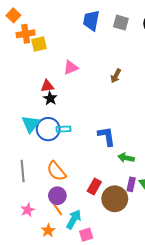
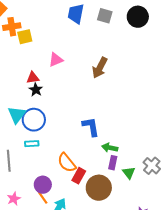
brown arrow: (116, 76) -> (100, 68), size x1.5
cyan rectangle: (64, 129) -> (32, 144), moved
orange semicircle: (56, 171) -> (67, 163), moved
purple rectangle: (131, 184) -> (113, 163), moved

